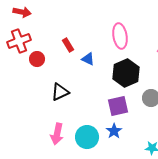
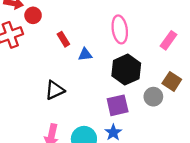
red circle: (37, 59) -> (33, 15), moved
blue triangle: (88, 59) -> (85, 54), turned -32

